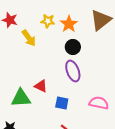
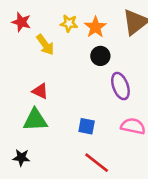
purple ellipse: (73, 71) -> (120, 86), moved
red triangle: (41, 86) -> (40, 91), moved

